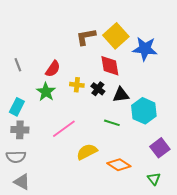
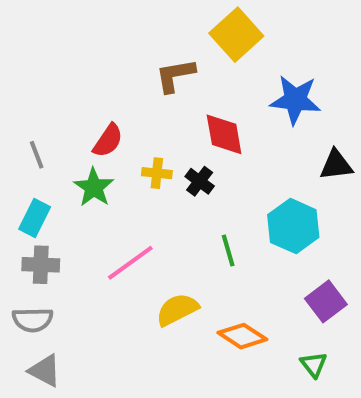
yellow square: (116, 36) -> (236, 35), moved
gray line: (18, 65) -> (37, 155), moved
black triangle: (121, 95) -> (336, 165), moved
green line: (112, 123) -> (228, 251), turned 56

